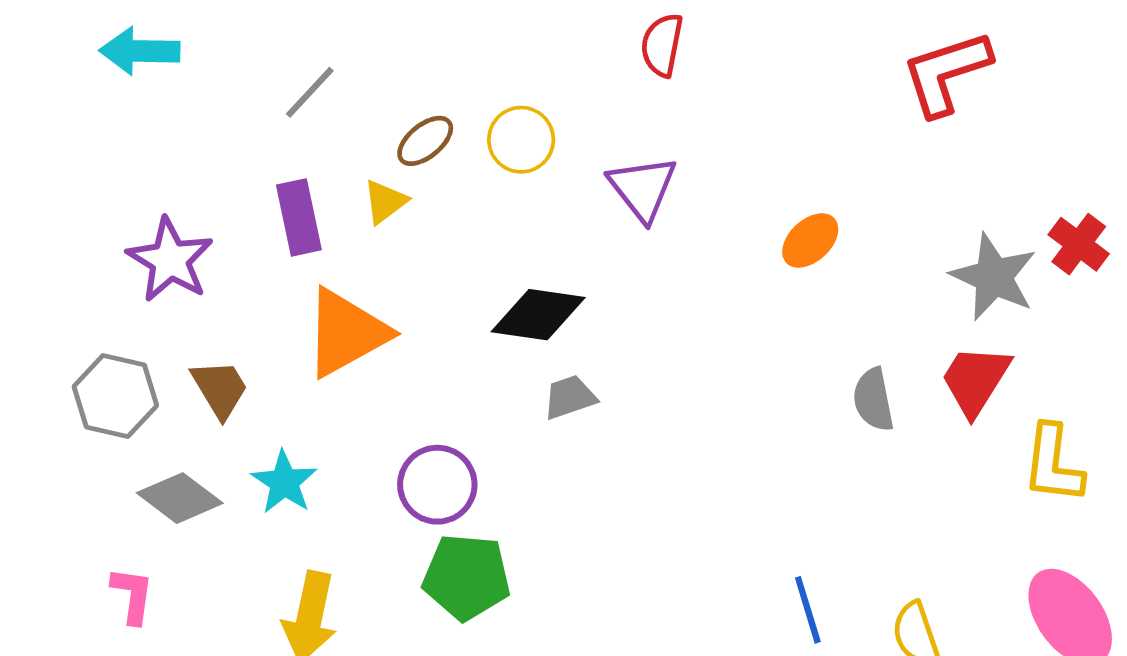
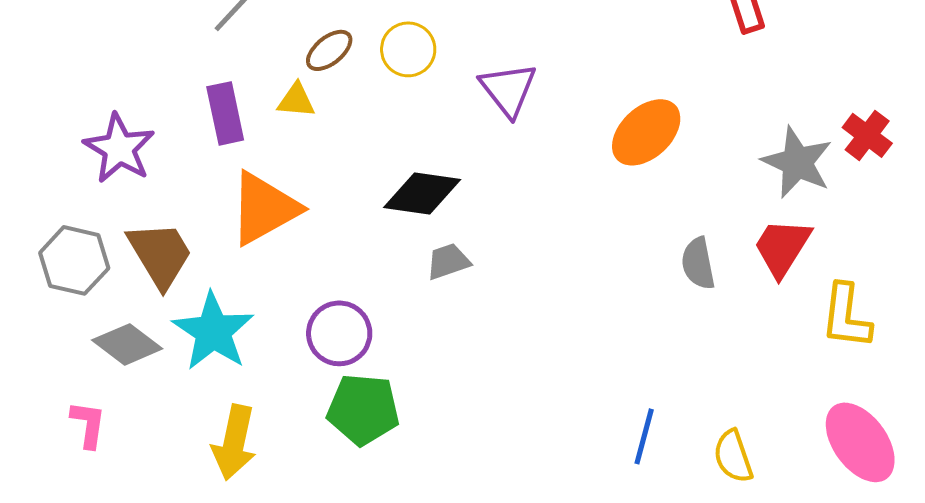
yellow triangle: (385, 202) -> (296, 100), turned 42
orange ellipse: (810, 241) -> (646, 132), size x1.5
brown trapezoid: (220, 389) -> (160, 254), size x1.4
cyan star: (284, 482) -> (213, 331), size x1.5
blue line: (808, 610) -> (644, 436), turned 32

